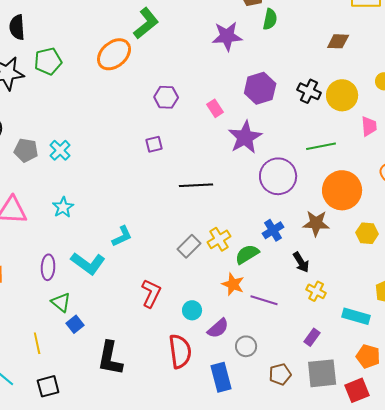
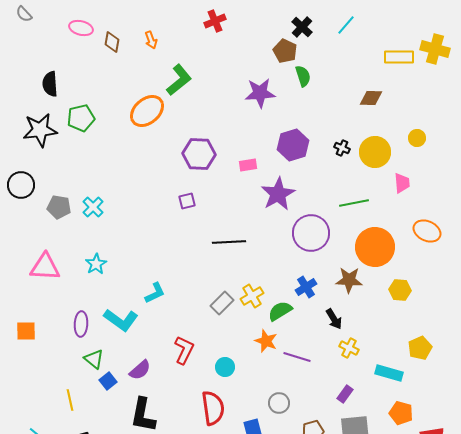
green semicircle: (270, 19) -> (303, 76), turned -30
black cross: (309, 91) -> (342, 148), size x0.7
purple hexagon: (166, 97) -> (199, 154), size x1.4
pink rectangle: (215, 108) -> (248, 165), turned -66
purple semicircle: (218, 328) -> (140, 370), moved

